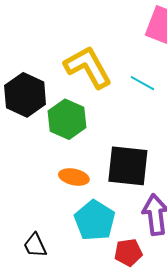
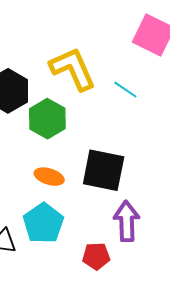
cyan pentagon: (95, 220) -> (43, 223), moved

